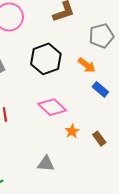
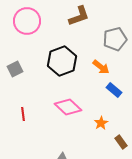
orange star: (72, 131) -> (101, 123), moved
brown rectangle: (99, 139) -> (121, 142), moved

